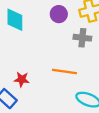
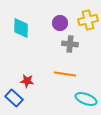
gray cross: (82, 38) -> (70, 44), moved

